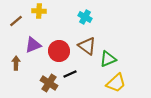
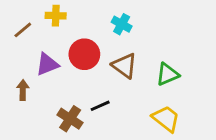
red circle: (59, 51) -> (84, 54), moved
green triangle: (108, 59) -> (167, 74), moved
yellow trapezoid: (116, 83) -> (166, 119), turned -100

